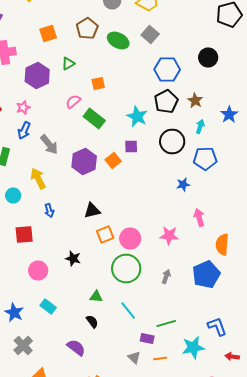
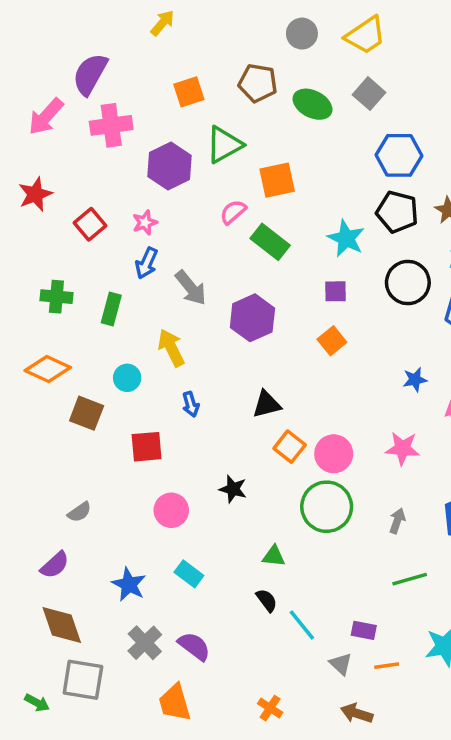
brown pentagon: (87, 28) -> (258, 83), turned -30
green triangle: (68, 64) -> (224, 145), size x1.6
orange square: (98, 84) -> (277, 180), size x1.5
black pentagon: (166, 102) -> (397, 212), turned -30
orange square: (113, 160) -> (332, 341), moved
blue star: (183, 184) -> (415, 380), moved
orange square: (105, 234) -> (290, 447), turned -30
cyan line: (128, 310) -> (302, 625), moved
green line: (166, 324) -> (410, 579), moved
purple semicircle: (76, 348) -> (194, 646), moved

